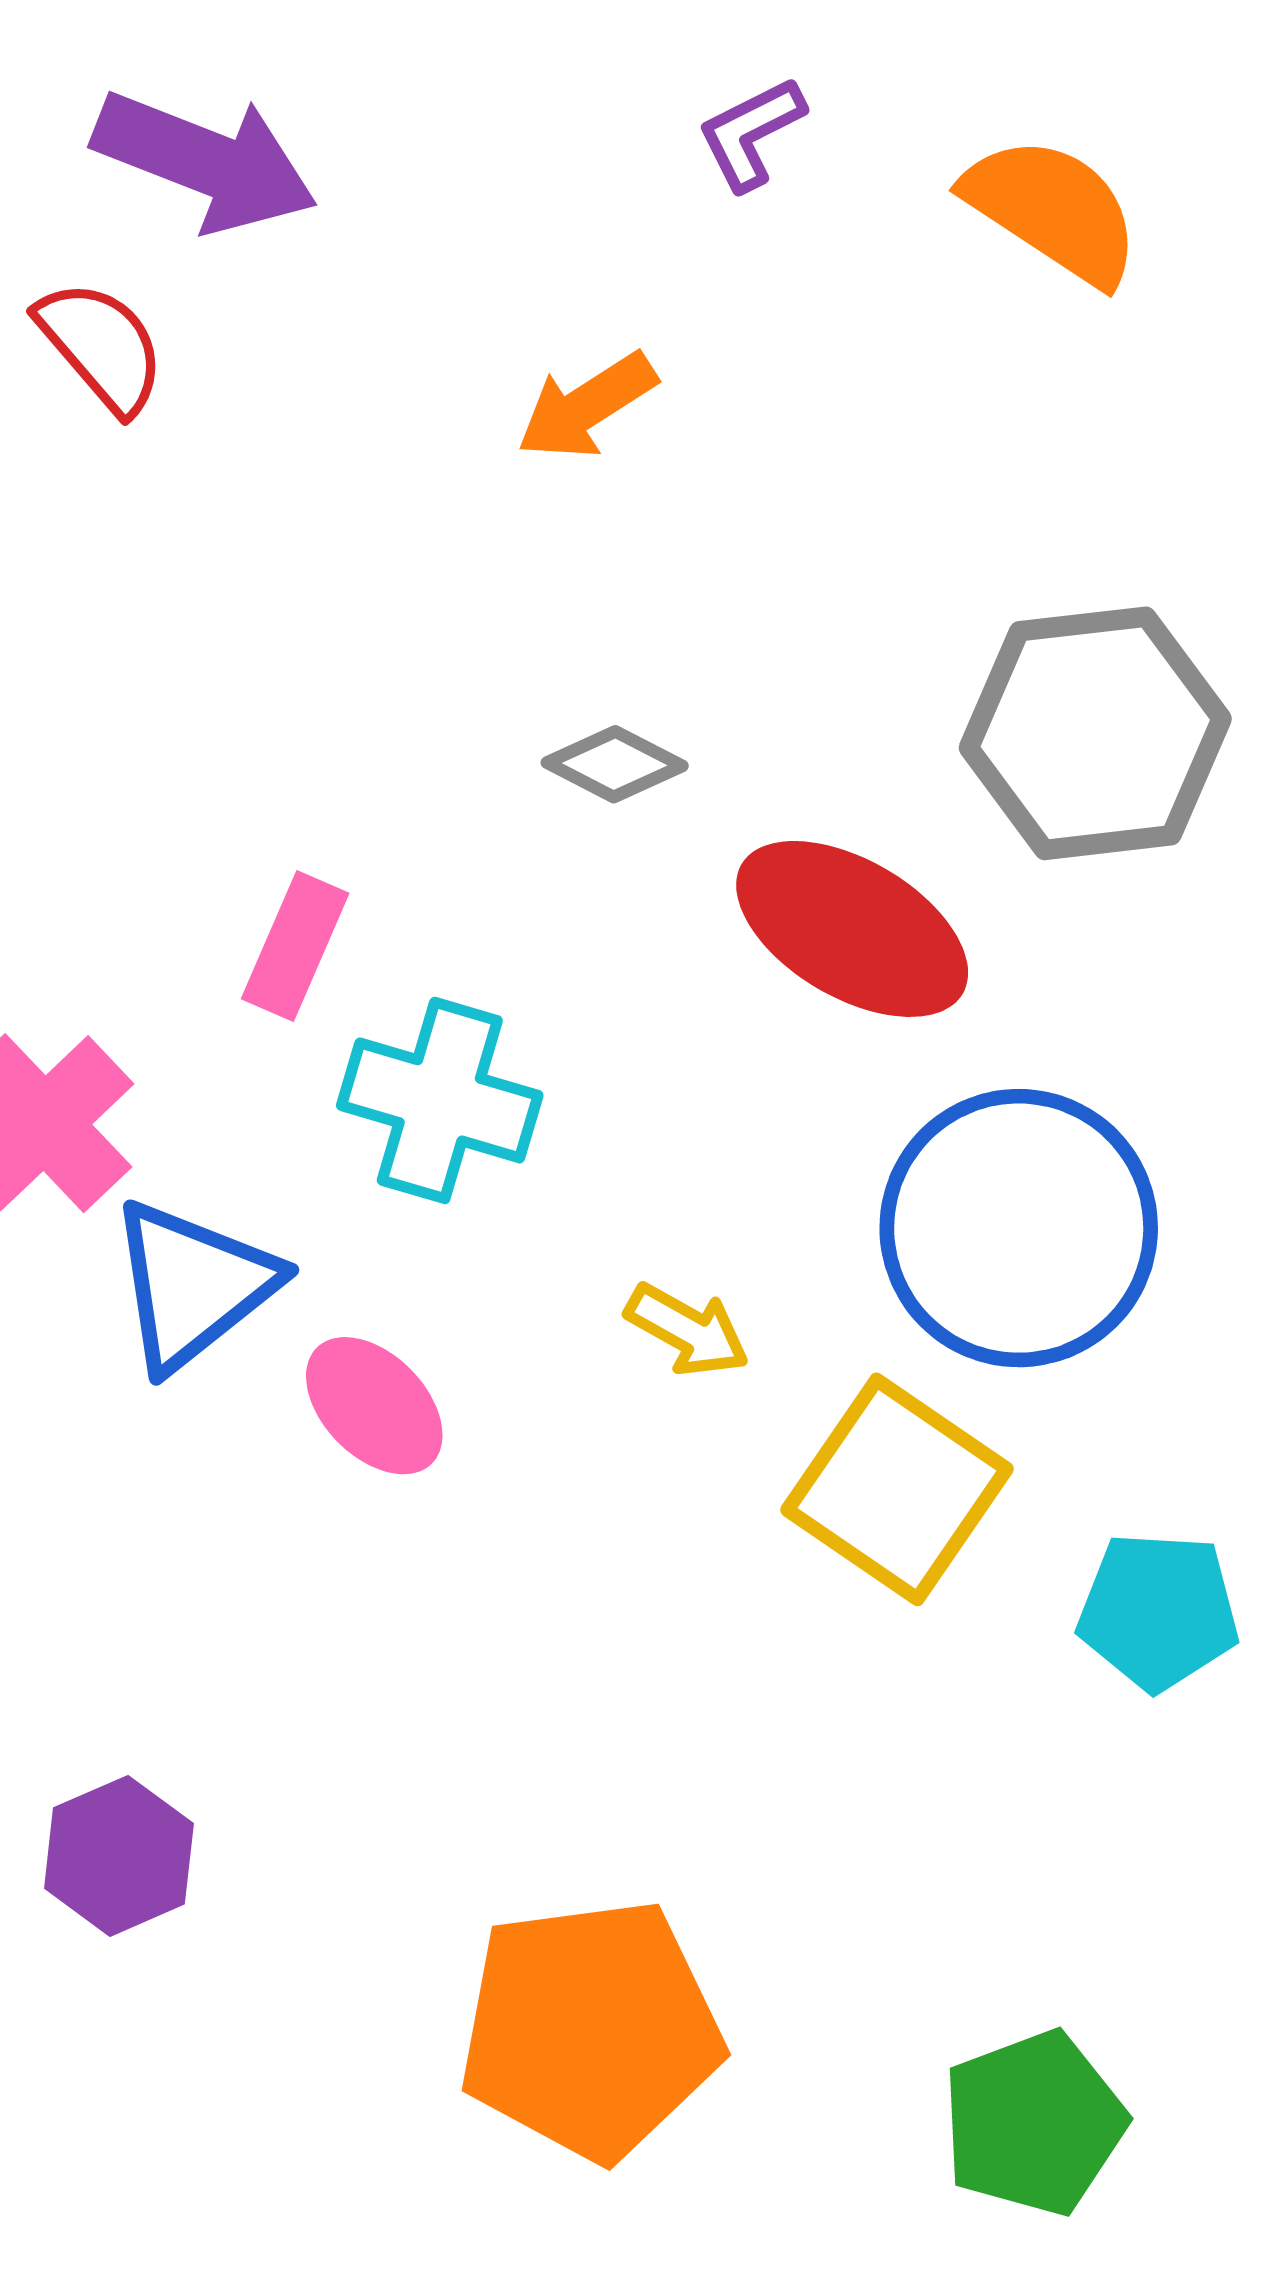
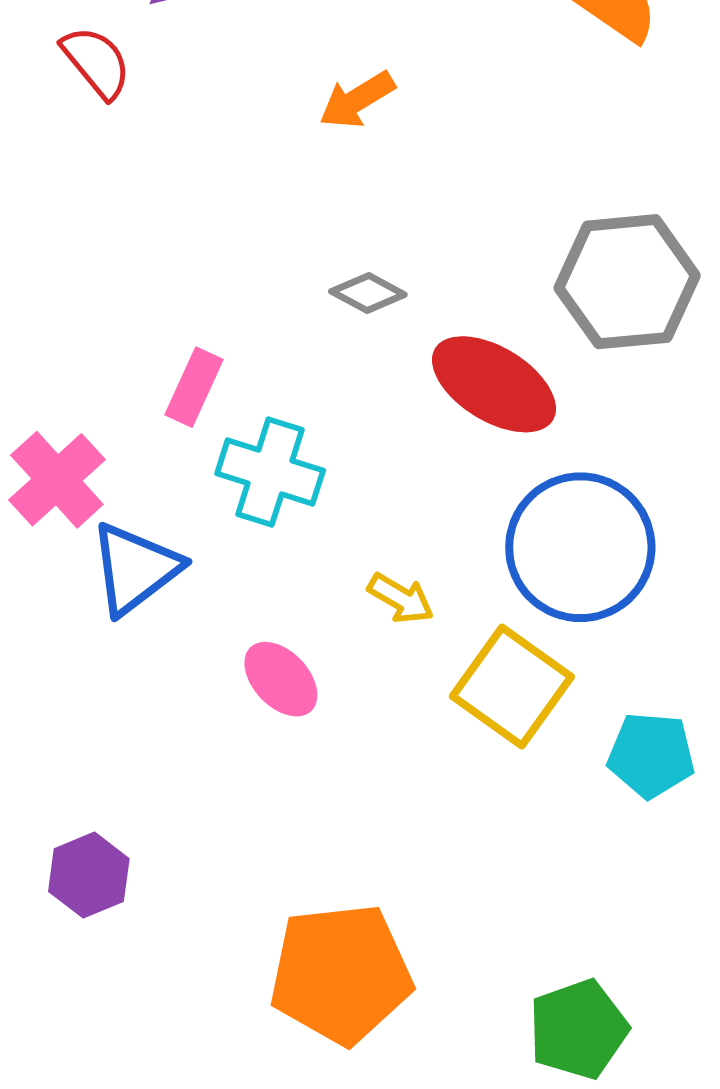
pink ellipse: (374, 1406) -> (281, 679), moved

